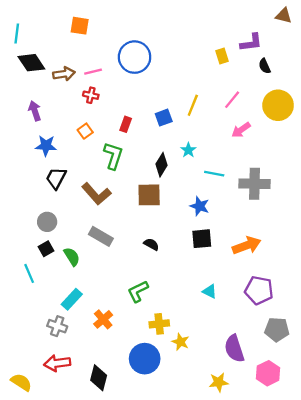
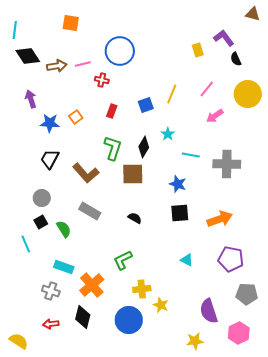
purple L-shape: (251, 42) -> (224, 38), turned -120
red cross: (91, 95) -> (102, 80), moved
blue star: (46, 146) -> (50, 123), moved
green L-shape: (113, 156) -> (113, 148), moved
cyan rectangle: (72, 299) -> (64, 267), turned 66
orange cross: (103, 319) -> (92, 285), size x1.4
red arrow: (57, 363) -> (51, 324), size x0.7
black diamond: (99, 378) -> (83, 317), moved

